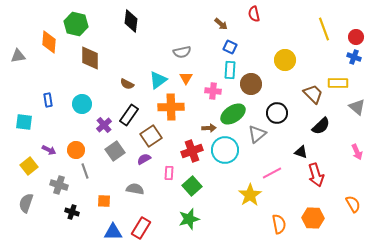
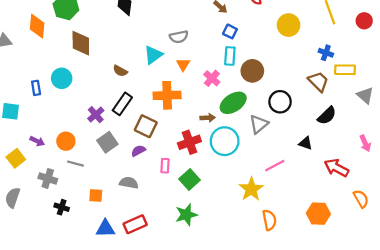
blue cross: (354, 57) -> (326, 53), moved
yellow circle: (285, 60) -> (289, 25), moved
cyan triangle: (158, 80) -> (153, 55), moved
pink cross: (213, 91) -> (212, 78), turned 35
cyan circle: (82, 104) -> (62, 78), moved
brown square: (151, 136) -> (146, 126), turned -30
gray line: (85, 171) -> (75, 164), turned -56
red arrow: (316, 175) -> (336, 168), moved, turned 135
orange semicircle: (279, 224) -> (269, 220), moved
red rectangle: (141, 228) -> (135, 224), turned 35

